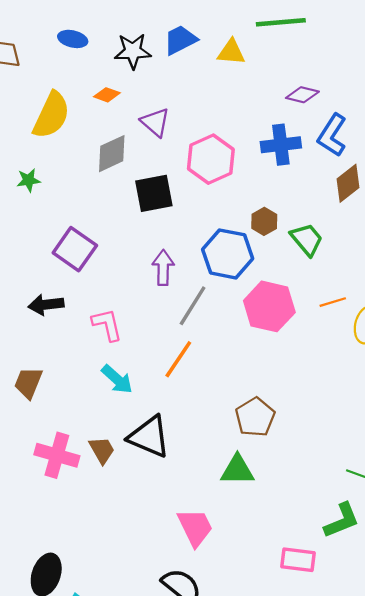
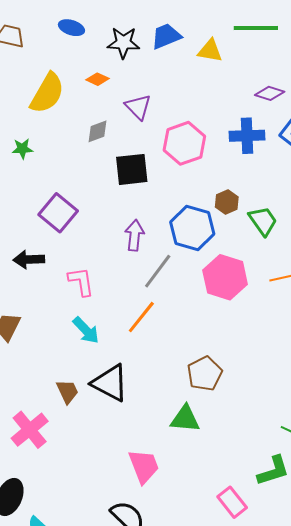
gray diamond: (112, 154) -> (98, 131), size x0.7
pink cross: (57, 455) -> (30, 430), moved, turned 30
pink rectangle: (298, 560) -> (232, 502), turned 40

